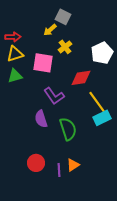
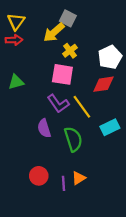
yellow arrow: (50, 30) -> (54, 32), size x1.5
yellow triangle: (15, 54) -> (16, 22), moved, turned -36
pink square: (43, 63) -> (62, 74), moved
red diamond: (81, 78) -> (103, 84), moved
yellow line: (97, 102) -> (82, 107), moved

